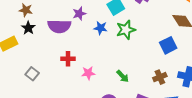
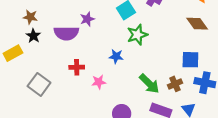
blue star: (101, 28) -> (116, 56), moved
blue square: (168, 45) -> (190, 60), moved, turned 30
gray square: (32, 74) -> (39, 84), size x1.5
green arrow: (123, 76) -> (149, 84), moved, size x1.5

